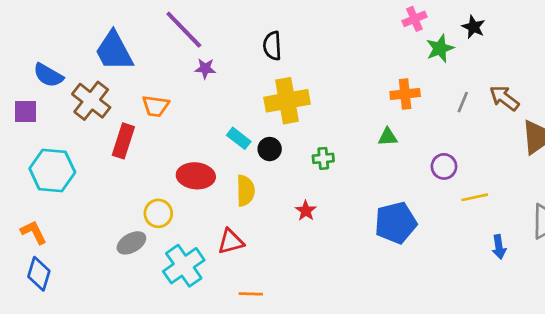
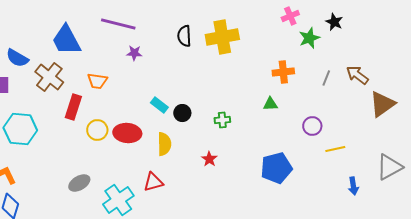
purple line: (184, 30) -> (118, 24), turned -32
yellow cross: (287, 101) -> (222, 37), moved
yellow circle: (158, 213) -> (97, 130), moved

